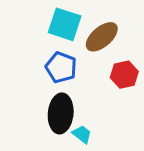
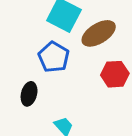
black ellipse: (61, 113) -> (29, 94), moved, size x0.6

